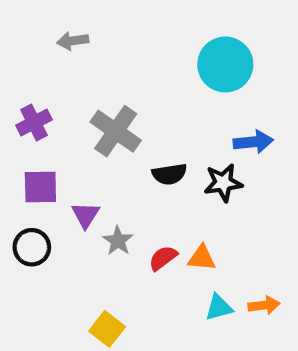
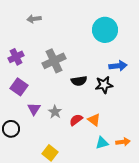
gray cross: (116, 131) -> (54, 61), turned 30
purple square: (40, 187) -> (19, 87), turned 36
purple triangle: (86, 215) -> (34, 109), moved
black circle: (32, 247) -> (11, 129), moved
orange triangle: (202, 258) -> (94, 120), turned 32

